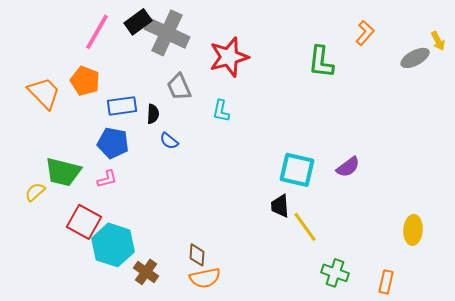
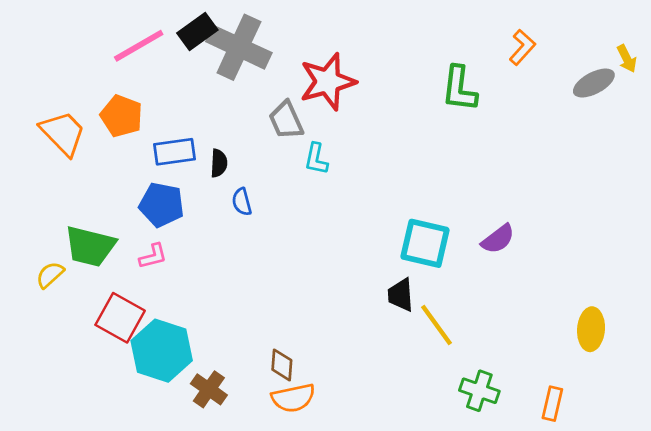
pink line: (97, 32) -> (139, 46), turned 30
gray trapezoid: (179, 87) -> (286, 120), moved
blue semicircle: (169, 141) -> (242, 202), turned 36

